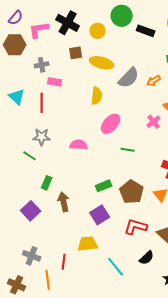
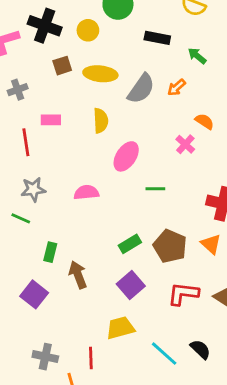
black rectangle: (146, 31) -> (157, 38), moved
pink rectangle: (55, 82) -> (51, 120), moved
black semicircle: (147, 258) -> (200, 349), moved, turned -84

